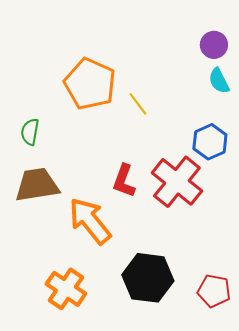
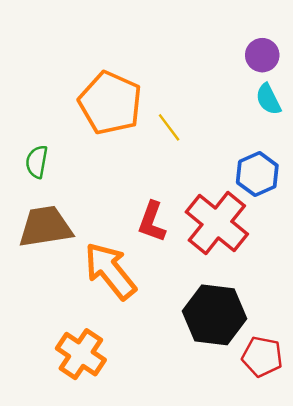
black hexagon: (148, 278) -> (214, 315), moved

